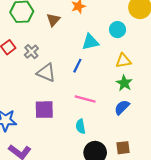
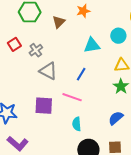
blue line: (77, 66) -> (81, 74), moved
pink line: (85, 99) -> (72, 97), moved
blue semicircle: (122, 107) -> (116, 118), moved

